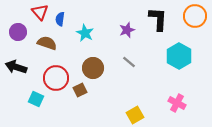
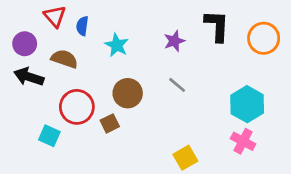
orange circle: (195, 16) -> (264, 38), moved
cyan hexagon: (179, 56) -> (247, 104), moved
black arrow: (16, 67) -> (29, 77), moved

